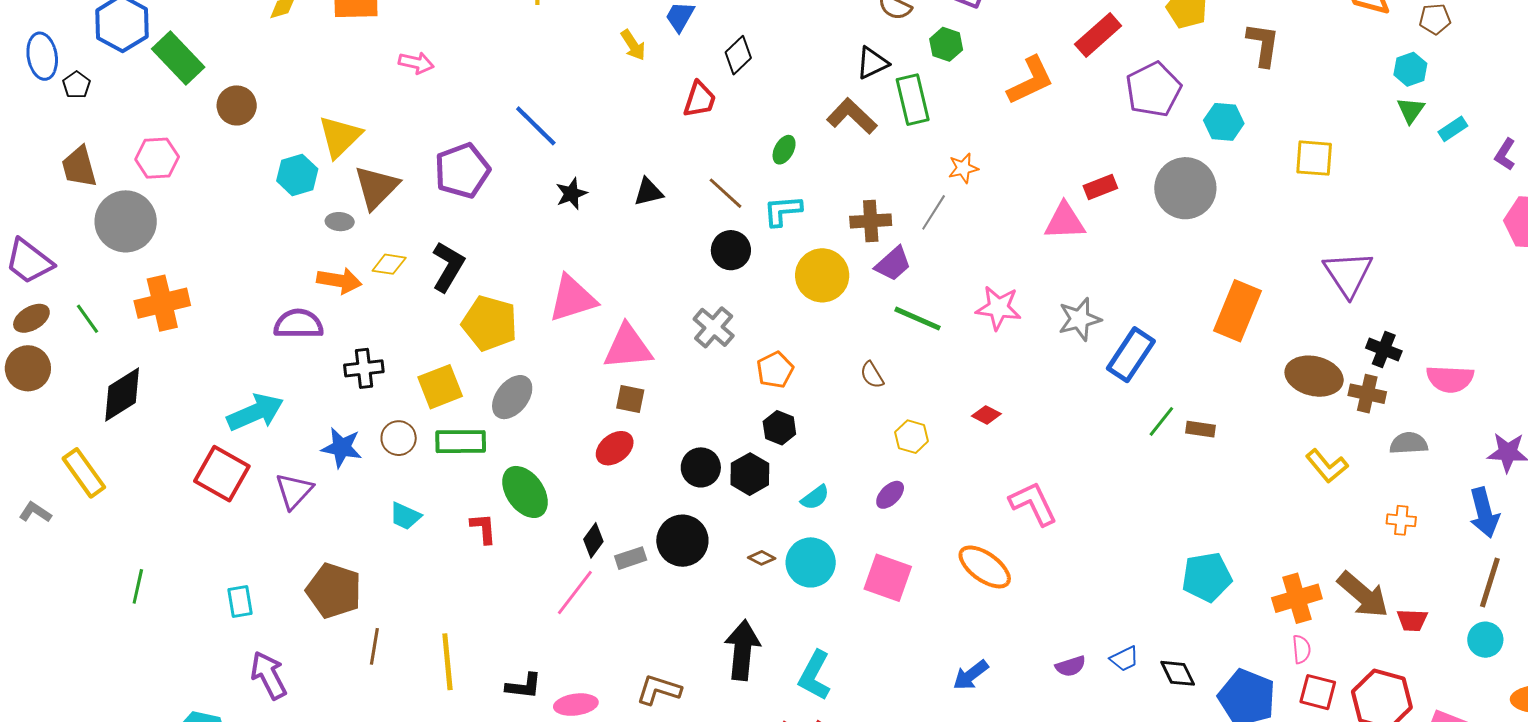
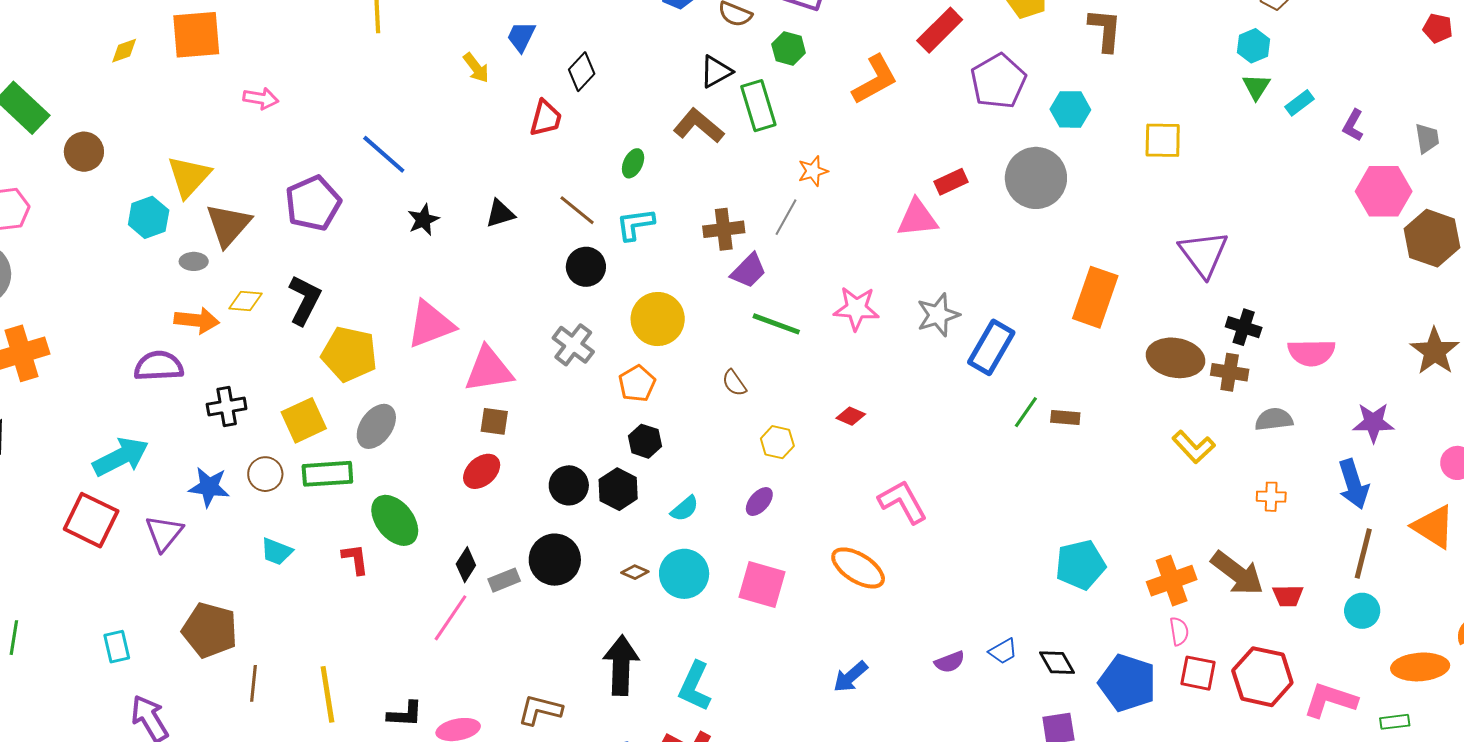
yellow circle: (822, 275) -> (658, 319), moved

